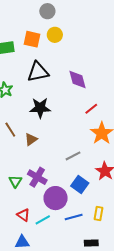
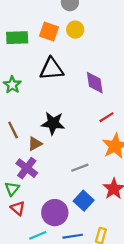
black star: (40, 108) -> (53, 123), moved
purple cross: (37, 177) -> (27, 168), moved
red triangle: (23, 215) -> (18, 208), moved

